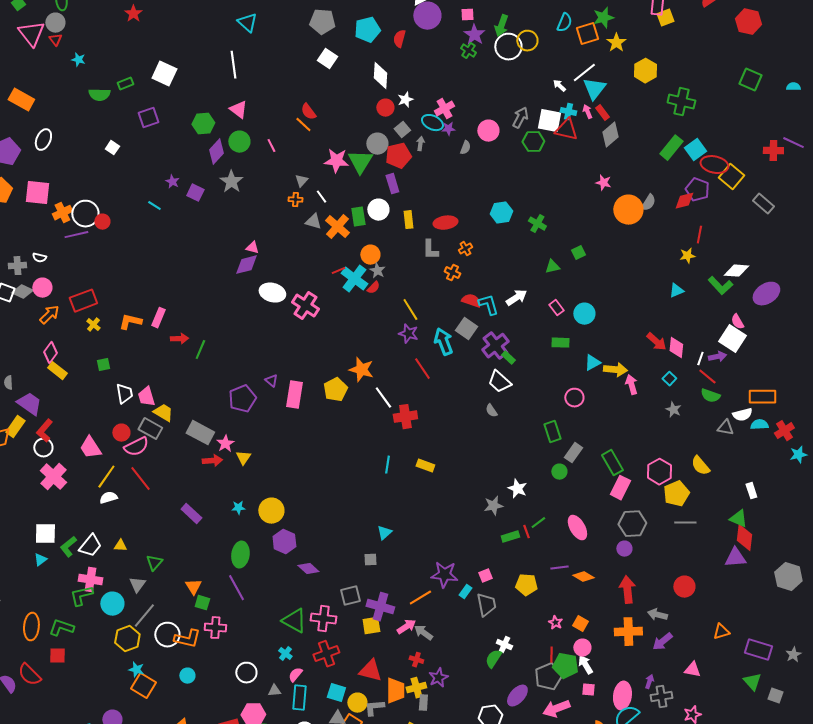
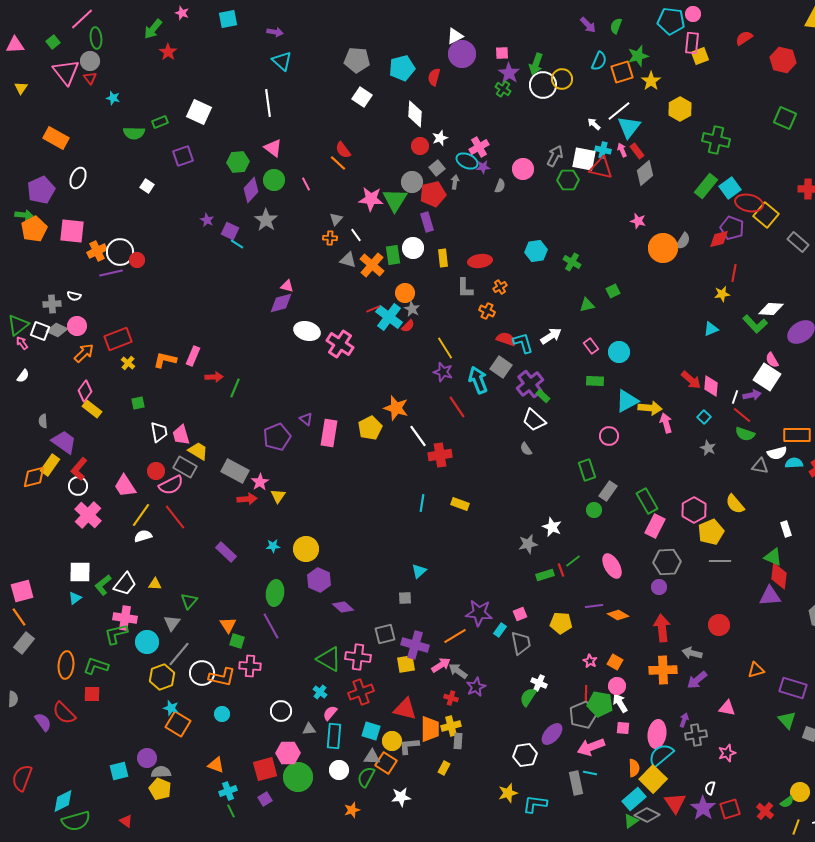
cyan line: (154, 206) -> (237, 244), moved
cyan triangle: (592, 363) -> (627, 401), size x1.4
purple star: (438, 678) -> (476, 687), moved

